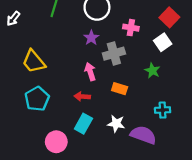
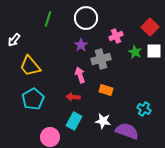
white arrow: (13, 19) -> (14, 40), moved
pink cross: (131, 28) -> (116, 36), turned -32
white square: (163, 42) -> (154, 51), moved, turned 35
green star: (152, 71) -> (135, 52), moved
cyan cross: (163, 110) -> (144, 109), turned 32

